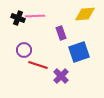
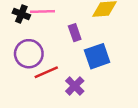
purple circle: (24, 50) -> (29, 54), size x1.5
red line: (38, 65) -> (46, 72), turned -42

